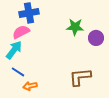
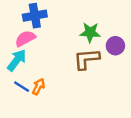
brown L-shape: (80, 77) -> (87, 59), moved
orange arrow: (30, 86) -> (38, 87), moved, turned 128

